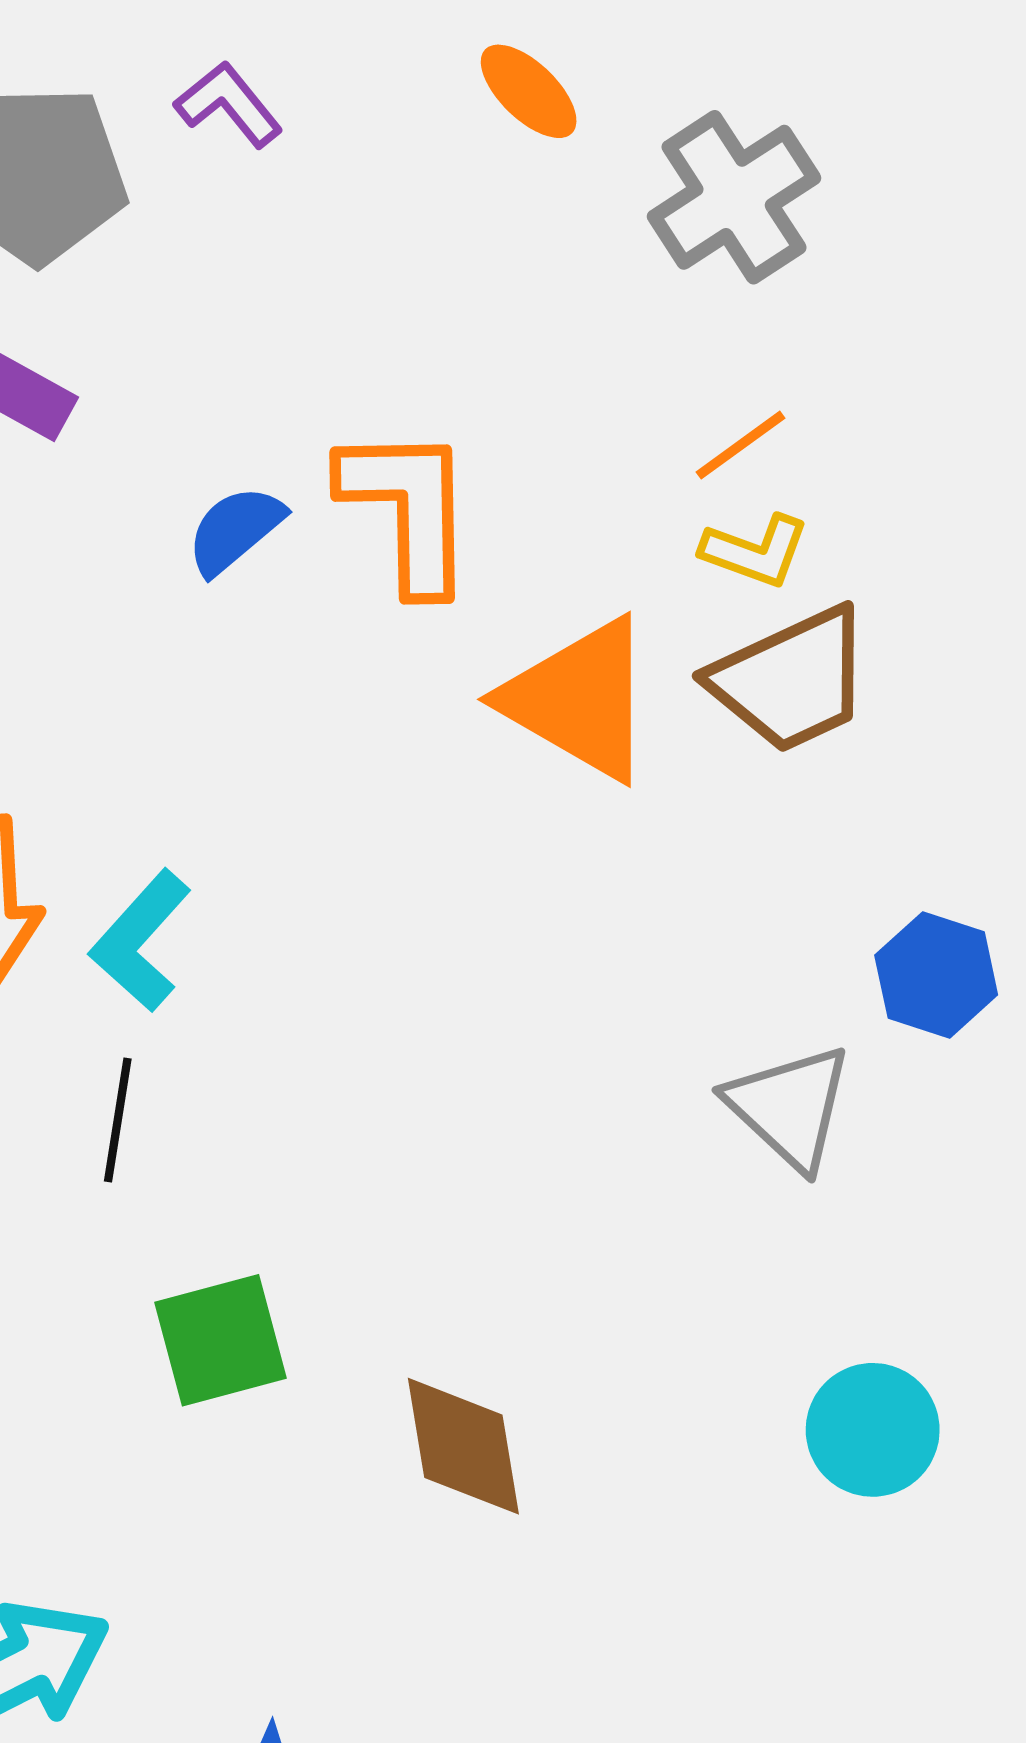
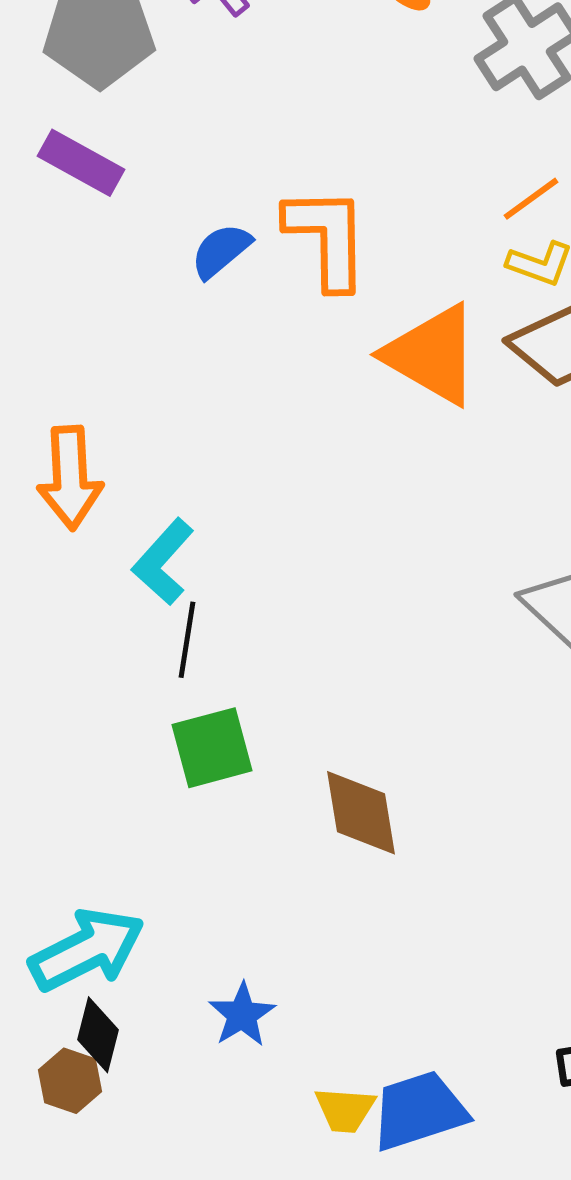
cyan L-shape: (141, 941) -> (163, 562), moved
black line: (118, 1120) -> (187, 640), moved

